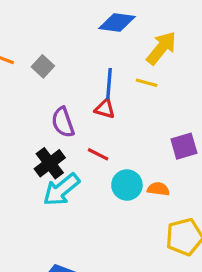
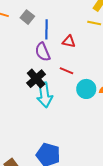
blue line: (109, 84) -> (47, 29), moved
cyan arrow: (61, 190) -> (45, 95), turned -55

